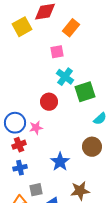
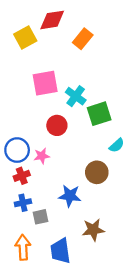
pink square: (57, 52) -> (45, 83), moved, size x1.6
brown circle: (92, 147) -> (97, 172), moved
blue star: (60, 162) -> (70, 196), turned -30
gray square: (36, 190) -> (41, 217), moved

